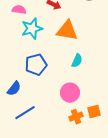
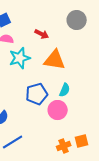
blue pentagon: (36, 65) -> (37, 94), moved
pink circle: (70, 93) -> (58, 110), moved

